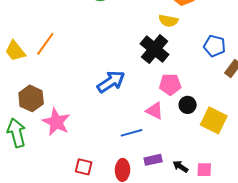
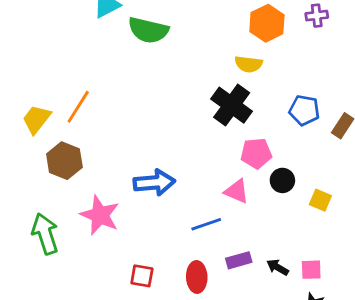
blue pentagon: (214, 46) -> (304, 110), moved
yellow trapezoid: (15, 51) -> (36, 119), turned 80
blue arrow: (111, 82) -> (154, 183), moved, turned 32
brown hexagon: (31, 98) -> (64, 161), moved
yellow square: (214, 120) -> (320, 200), size x0.6

